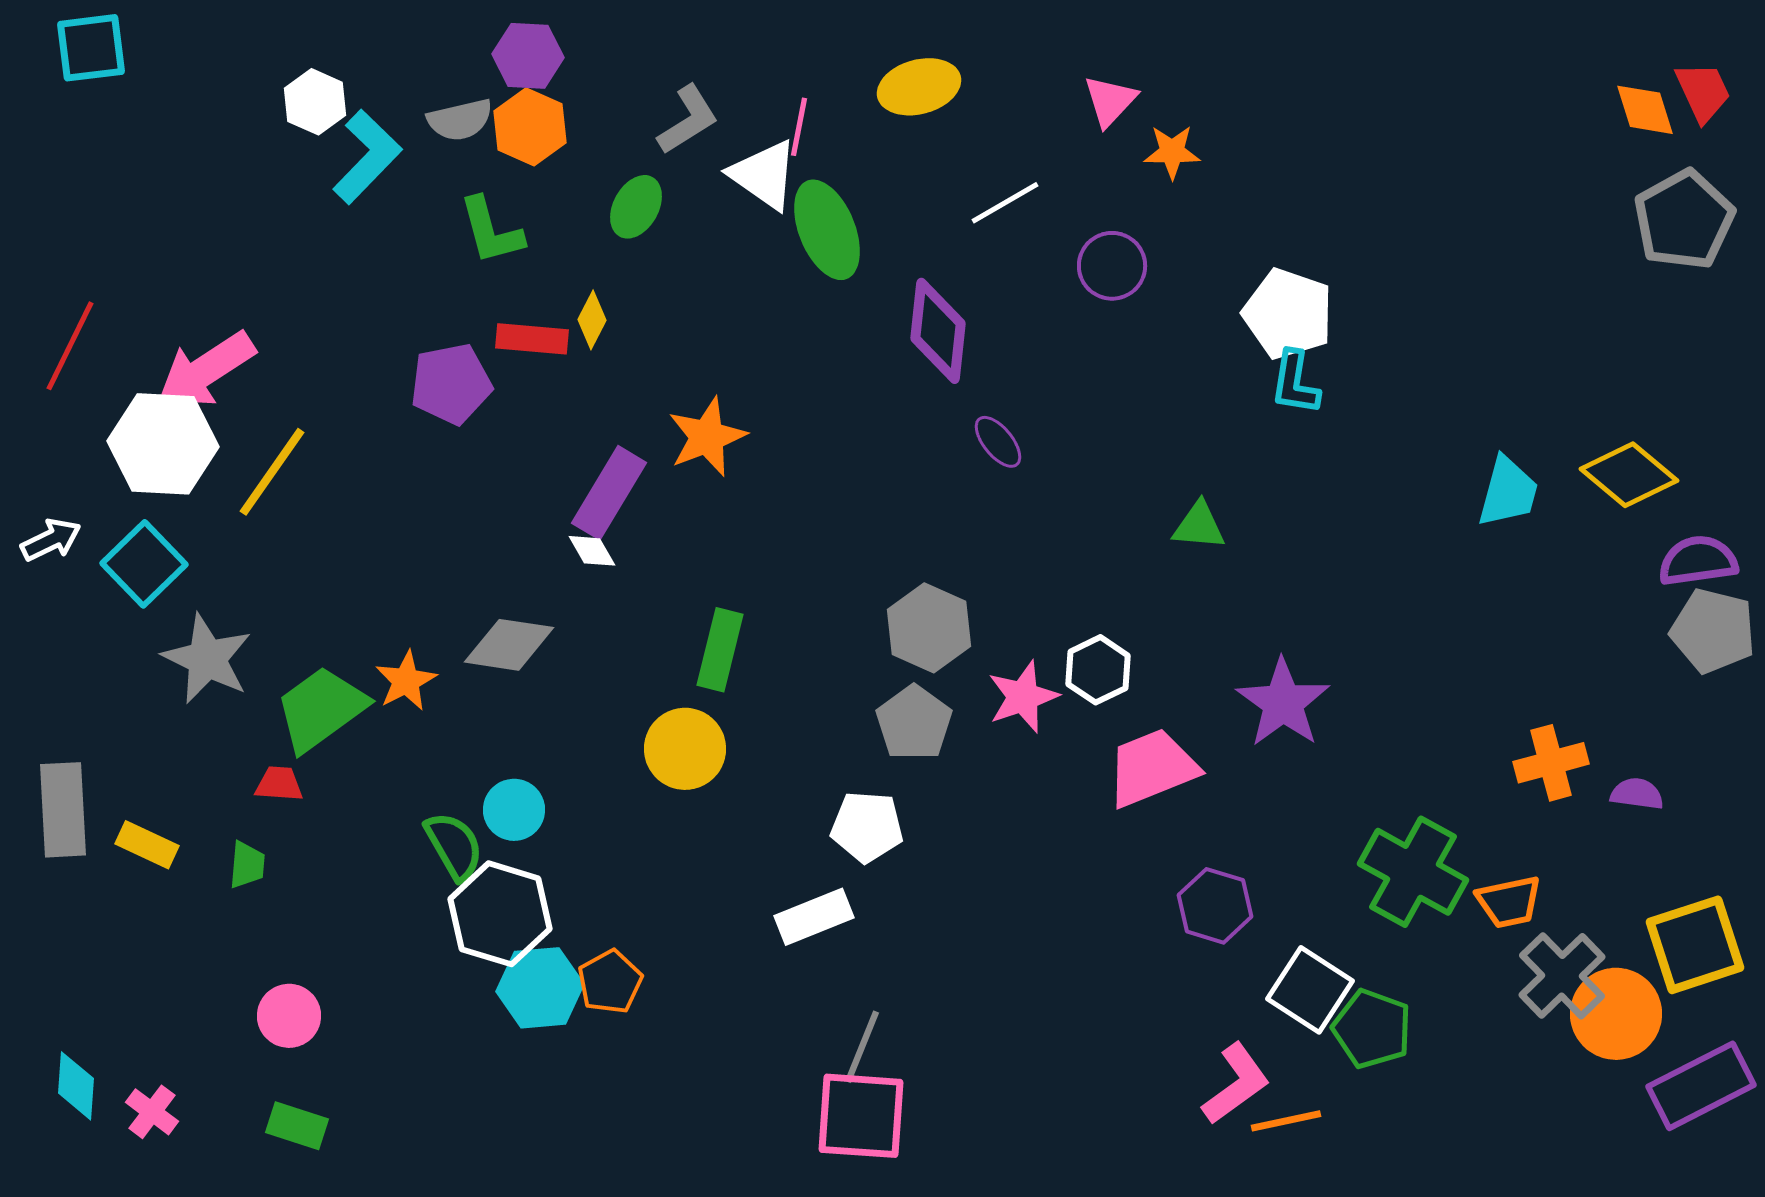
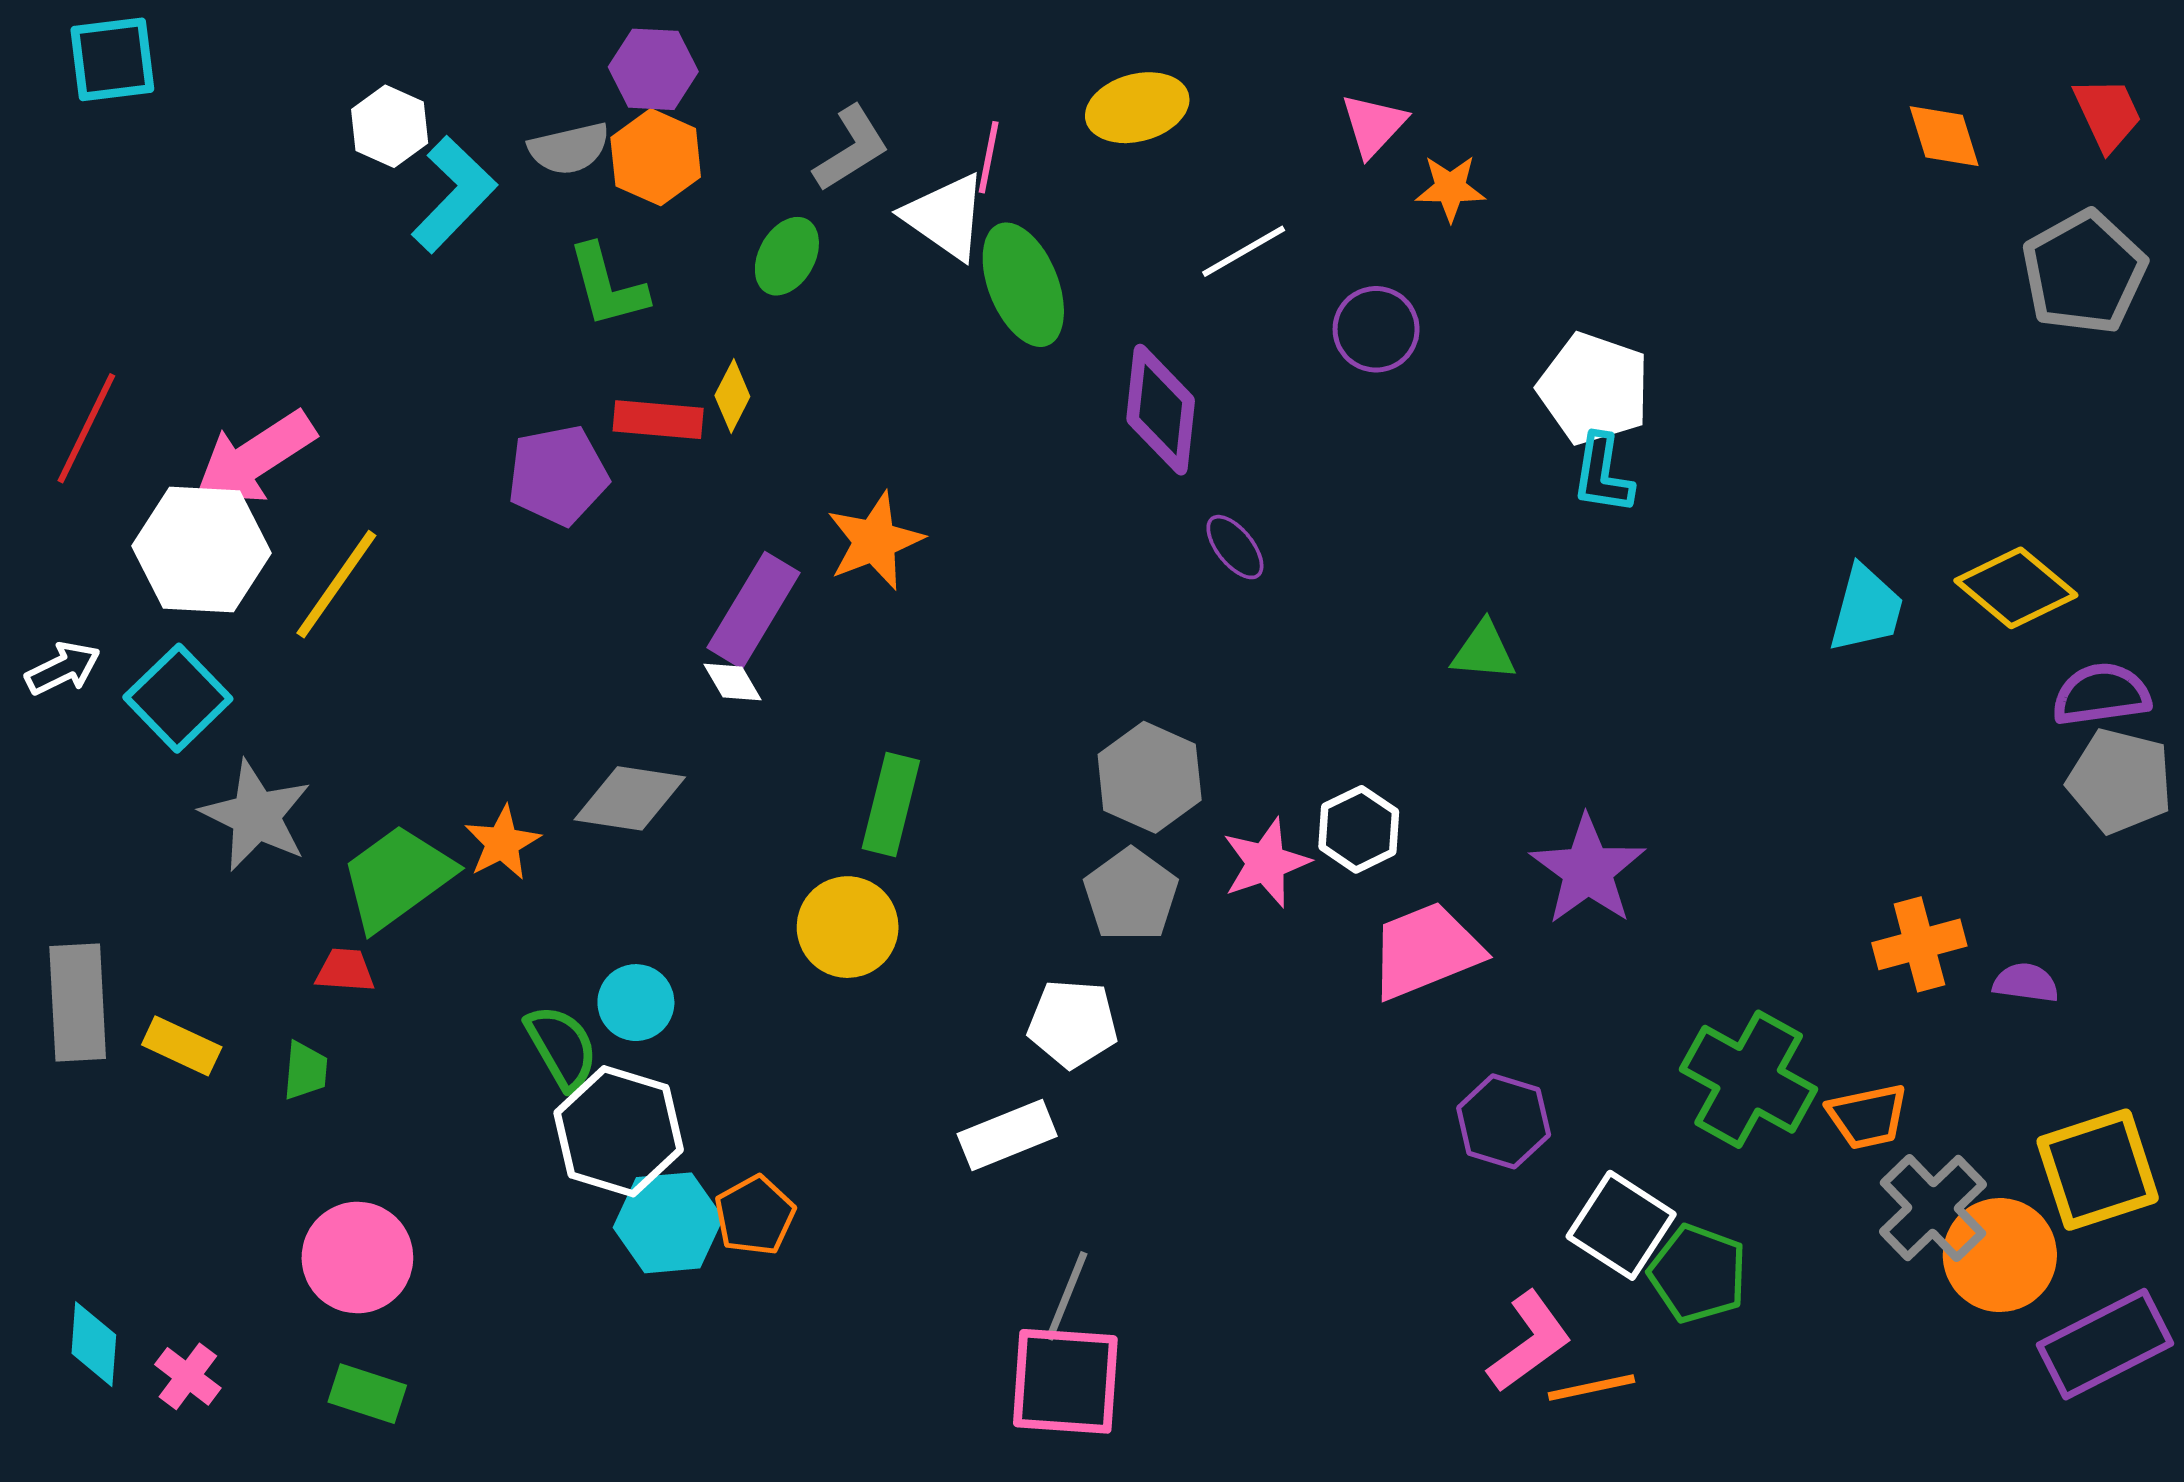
orange diamond: (1645, 110) -> (1944, 136), moved
pink circle: (289, 1016) -> (357, 1258), size x1.4

